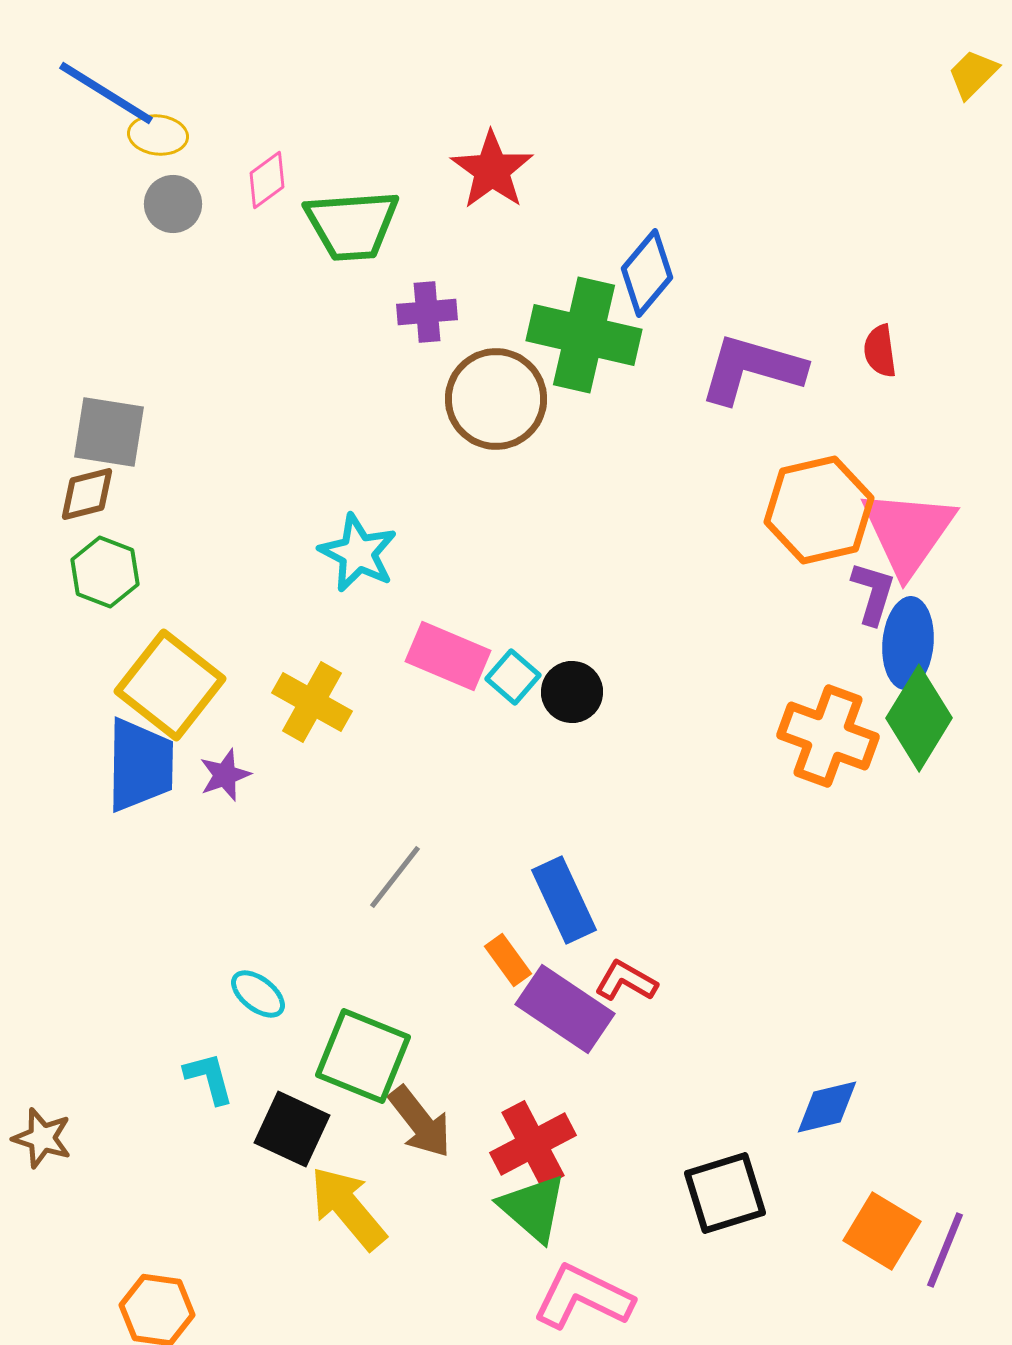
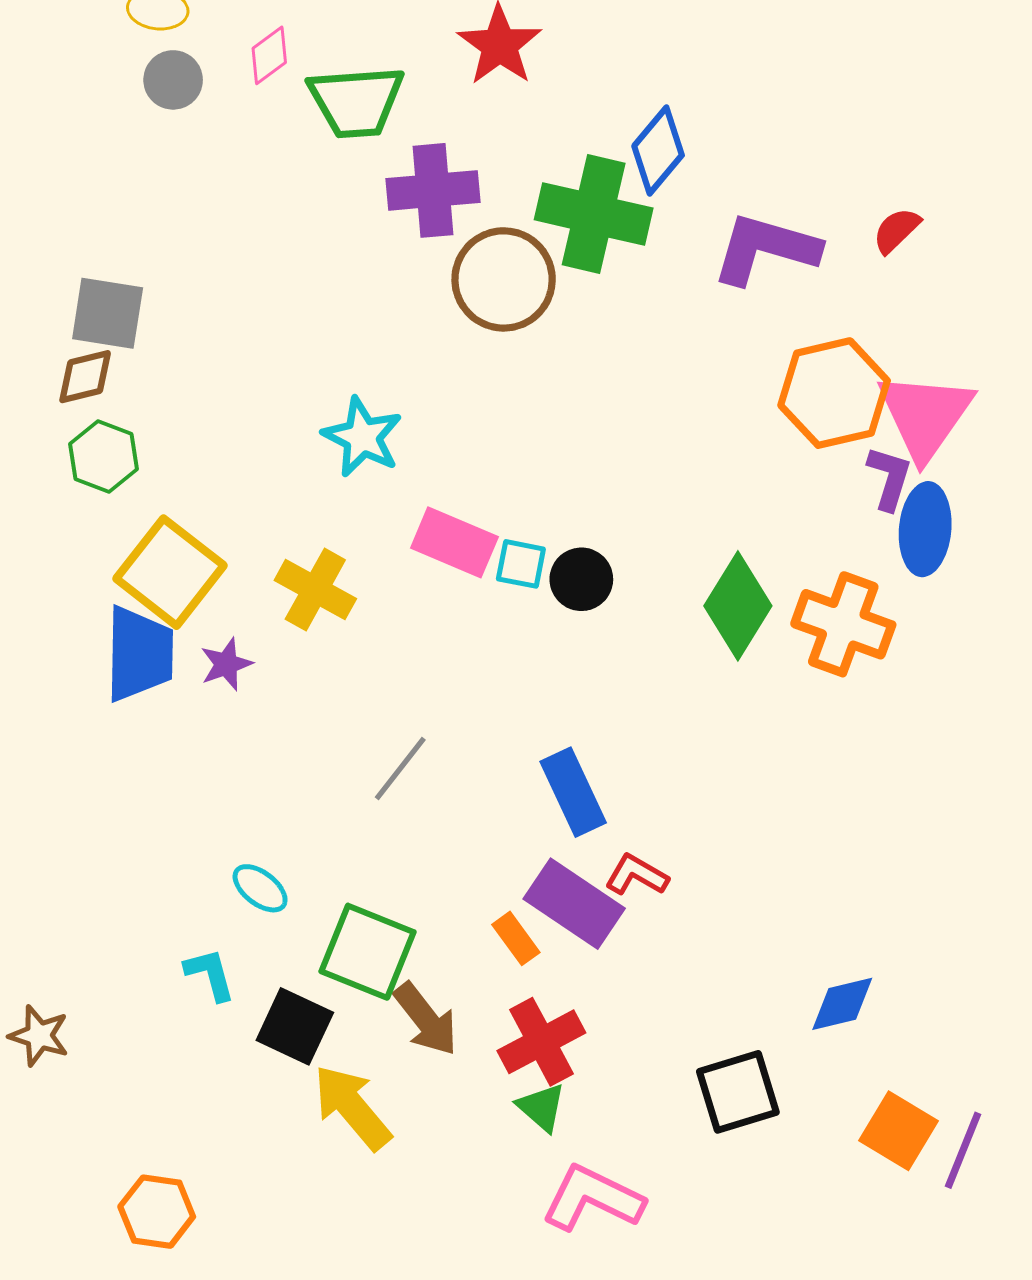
purple cross: (427, 312) -> (433, 190), size x1.5
red semicircle: (880, 351) -> (896, 230), turned 54
cyan square: (513, 677) -> (521, 564), turned -30
green diamond: (919, 718) -> (738, 606), moved
orange rectangle: (508, 960) -> (516, 938), moved
green triangle: (533, 1208) -> (541, 1107), size x0.7

